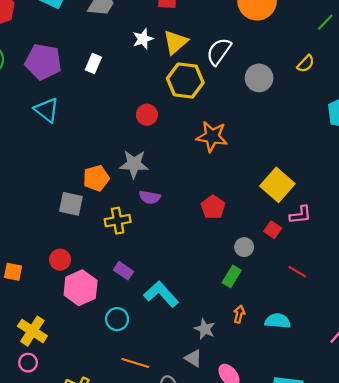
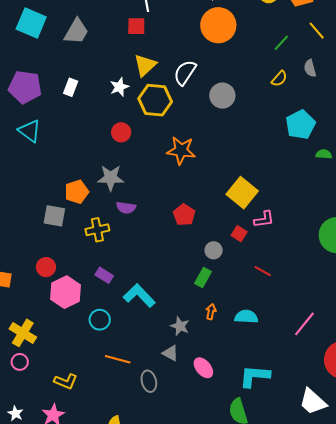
white star: (143, 39) -> (119, 87), moved
yellow semicircle: (306, 64) -> (279, 79), moved

